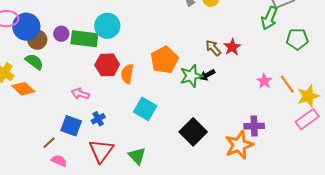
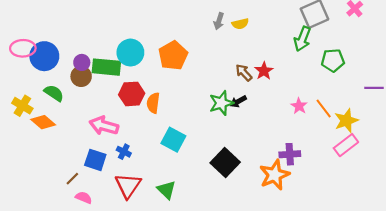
brown circle: (37, 40) -> (81, 76), moved
orange pentagon: (164, 60) -> (173, 56), moved
pink arrow: (80, 94) -> (104, 126), size x1.5
blue cross: (98, 119) -> (124, 152), turned -32

